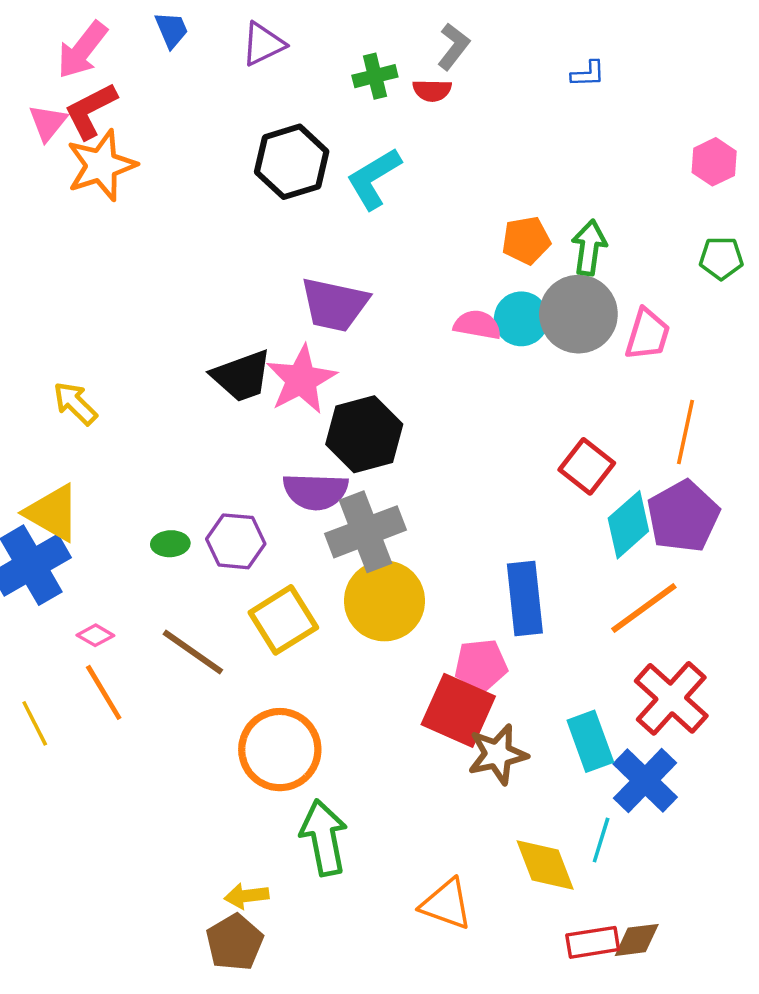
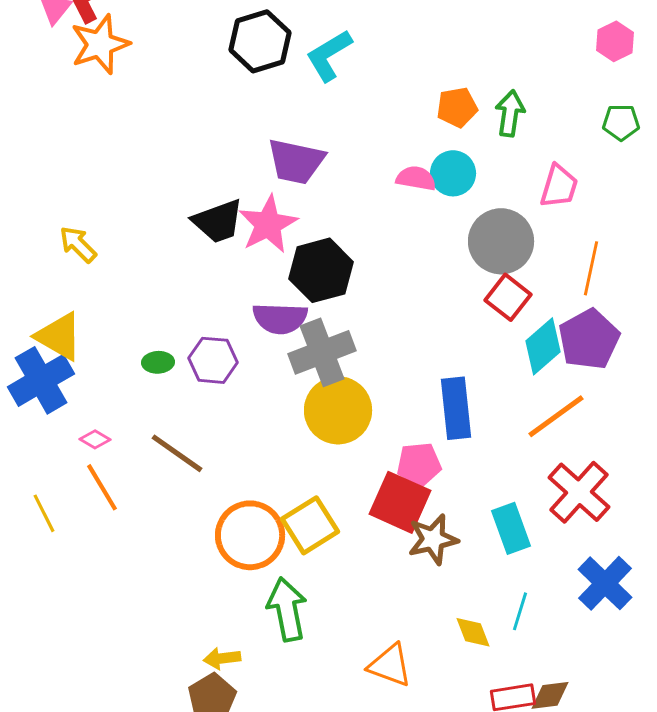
gray circle: (578, 314) -> (501, 241), moved
yellow square: (283, 620) -> (310, 525), moved
blue cross: (645, 781) -> (605, 583), moved
yellow diamond: (545, 865) -> (473, 632), size x0.7

